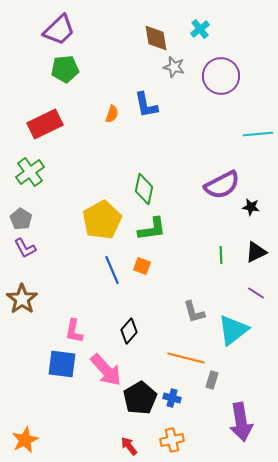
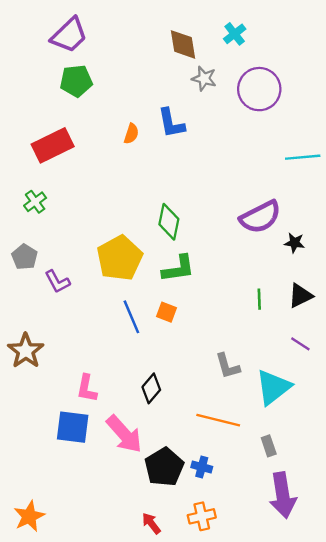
green cross: (30, 172) -> (35, 202), size x0.7
purple L-shape: (25, 248) -> (57, 282), moved
gray rectangle: (212, 380) -> (269, 446), moved, turned -36

